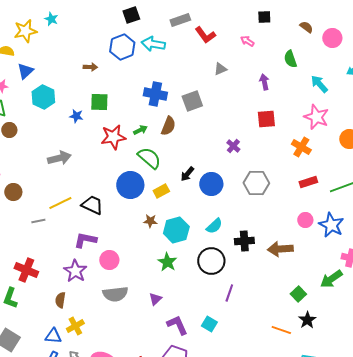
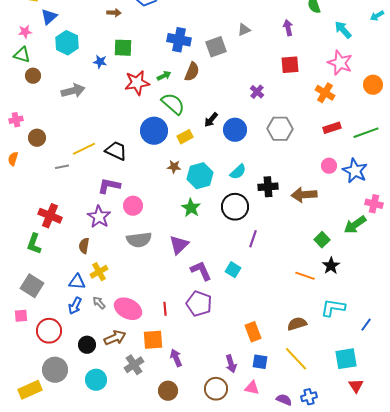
gray triangle: (220, 69) -> (244, 30), moved
gray arrow: (59, 158) -> (73, 91), moved
purple triangle: (155, 299) -> (179, 245), size x1.5

